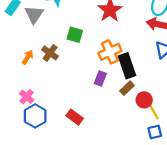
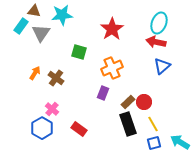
brown cross: (50, 53) -> (56, 78), moved
black rectangle: (127, 66) -> (128, 124), moved
pink cross: (27, 97) -> (52, 109), moved
red circle: (144, 100) -> (144, 102), moved

